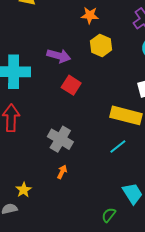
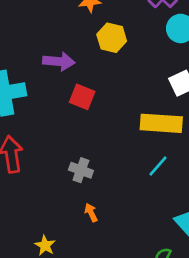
gray cross: (60, 139) -> (81, 170), size x0.7
orange arrow: (62, 172) -> (91, 213), turned -40

